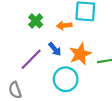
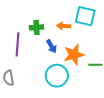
green cross: (36, 21) -> (36, 27), moved, turned 32
purple line: (31, 59) -> (17, 44), moved, turned -50

